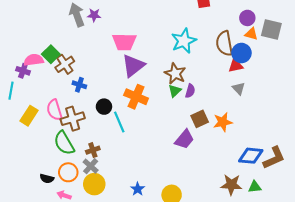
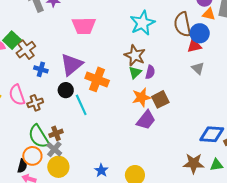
purple triangle: (133, 66) -> (72, 65), moved
brown cross: (73, 119) -> (35, 103), size x0.7
orange star: (223, 122) -> (141, 97), moved
green semicircle: (64, 143) -> (39, 136), moved
black semicircle: (47, 179) -> (22, 166), moved, turned -88

